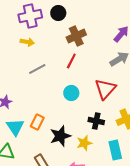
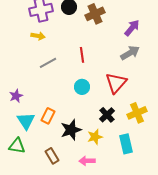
brown cross: (76, 36) -> (95, 14), moved
red line: (71, 61) -> (82, 55), turned -35
black cross: (96, 121) -> (107, 115), turned 35

